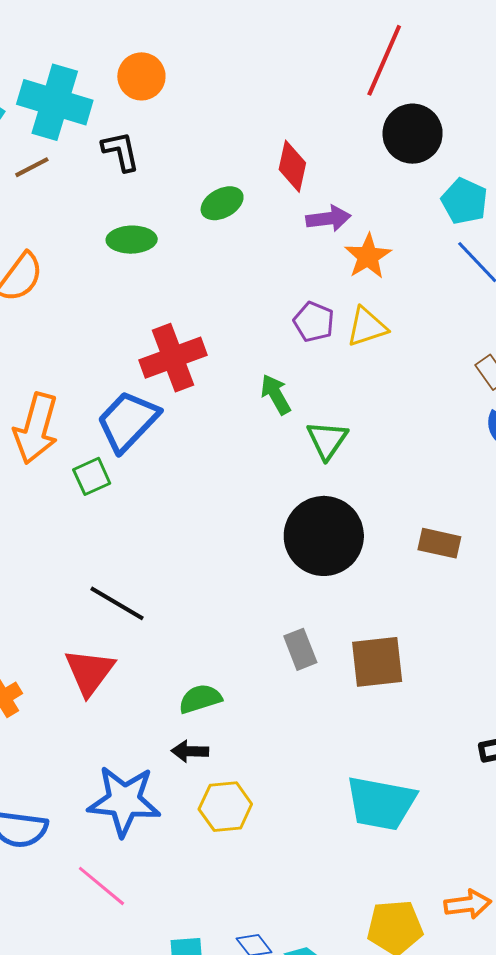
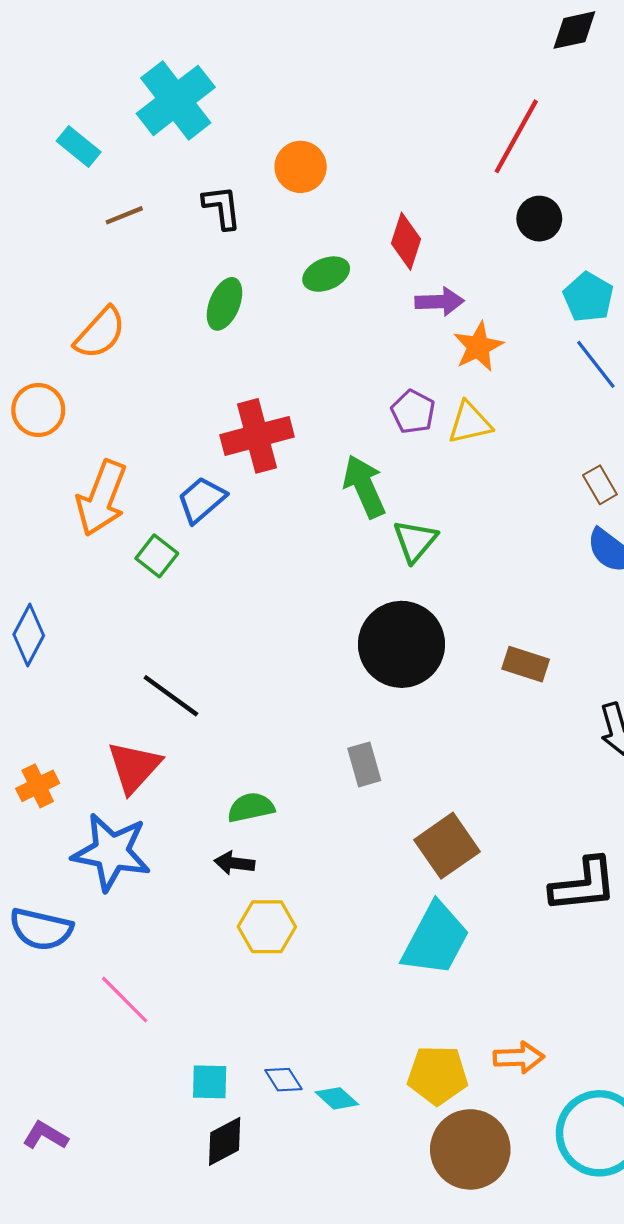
orange circle: (141, 76) -> (301, 167), moved
cyan cross: (55, 102) -> (176, 100), moved, turned 30
black circle: (413, 134) -> (539, 219), size x0.7
green ellipse: (132, 240) -> (225, 304), turned -72
green arrow: (276, 394) -> (364, 486), size x1.4
blue trapezoid: (128, 421) -> (202, 500), size x0.7
green square: (92, 476) -> (157, 556), turned -33
brown square: (377, 662) -> (447, 846), moved, turned -34
blue star: (124, 801) -> (111, 852), moved
cyan trapezoid: (381, 803) -> (435, 939), turned -78

